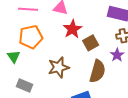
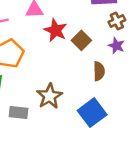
brown star: (59, 67) -> (49, 96), moved
brown semicircle: (97, 71) -> (99, 71), size x0.7

